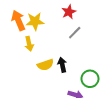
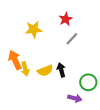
orange arrow: (18, 20) -> (15, 60), moved
yellow arrow: (29, 44) -> (25, 69), moved

